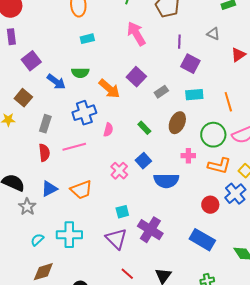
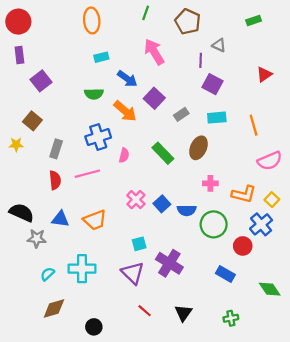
gray triangle: (213, 34) -> (219, 45), moved
blue arrow: (56, 82) -> (127, 79), moved
green rectangle: (144, 128) -> (163, 153), size x1.5
green circle: (213, 135) -> (214, 224), moved
blue square: (143, 161) -> (162, 204), moved
blue semicircle: (166, 181) -> (187, 210), size x0.7
blue triangle: (49, 189) -> (60, 219), turned 36
red circle: (210, 205) -> (243, 246), moved
gray star: (27, 207) -> (37, 238), turned -30
blue rectangle: (202, 240) -> (225, 274), size x0.7

